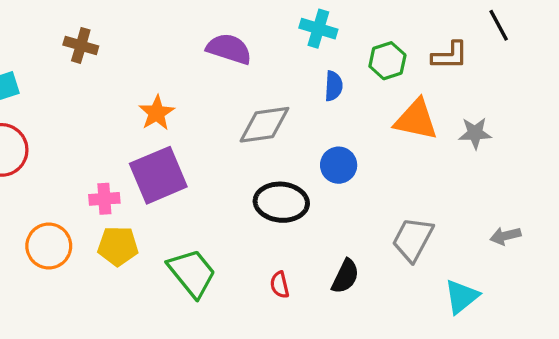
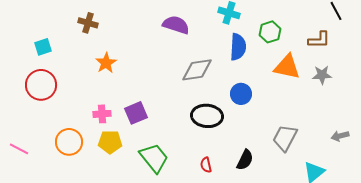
brown L-shape: (450, 56) -> (319, 40), moved
blue semicircle: (334, 86) -> (238, 47), size x1.5
orange star: (157, 113) -> (106, 63), moved
purple square: (158, 175) -> (136, 113), moved, size x0.7

